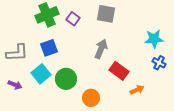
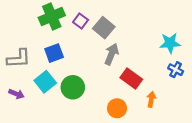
gray square: (106, 14) -> (104, 28), moved, turned 30
orange arrow: (137, 90) -> (151, 99), turned -56
orange circle: (91, 98) -> (117, 108), moved

